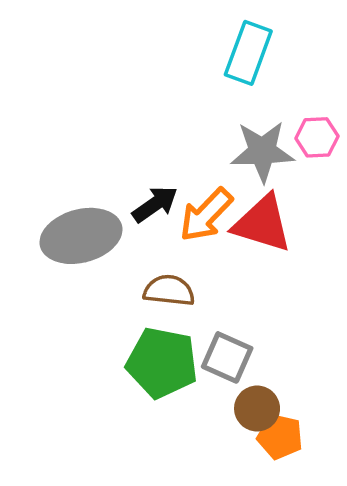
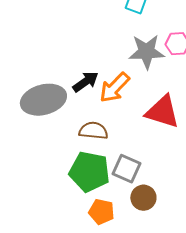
red triangle: (262, 224) -> (162, 112), moved
orange pentagon: (280, 437) -> (101, 212), moved

